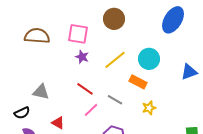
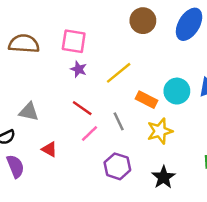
brown circle: (114, 19) -> (143, 21), moved
cyan circle: (149, 59) -> (177, 91), moved
gray line: (115, 100) -> (119, 121), turned 35
yellow star: (149, 108) -> (160, 131), size x1.5

